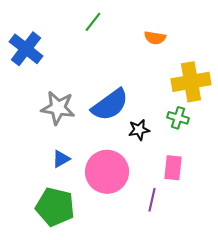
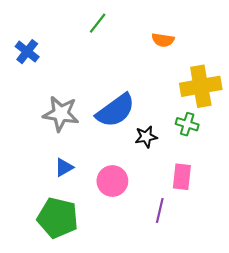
blue cross: (26, 49) -> (27, 52), size x0.7
pink circle: (107, 172) -> (112, 181), size x0.7

